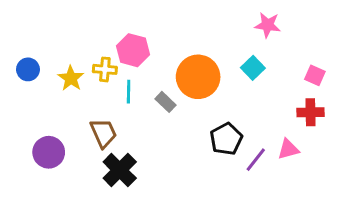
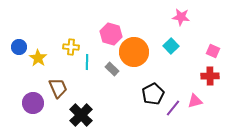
pink hexagon: (133, 50) -> (111, 34), moved
yellow star: (71, 78) -> (38, 58), moved
brown trapezoid: (103, 133) -> (58, 88), moved

